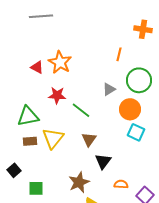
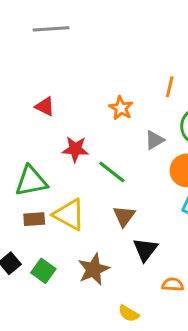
orange star: (60, 62) -> (121, 108), moved, size x0.7
yellow triangle: (53, 138) -> (69, 215), turned -40
brown star: (79, 182) -> (94, 269), moved
green square: (36, 188) -> (43, 271), moved, turned 35

